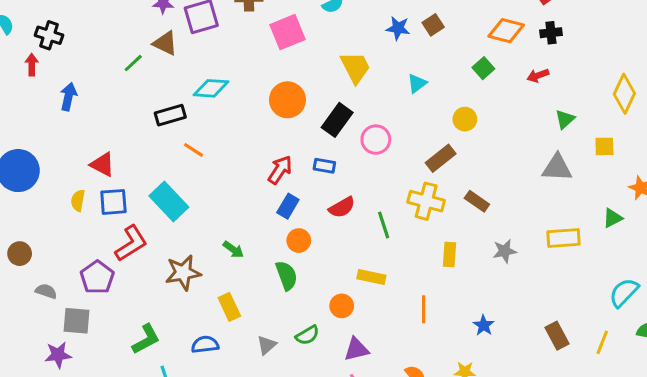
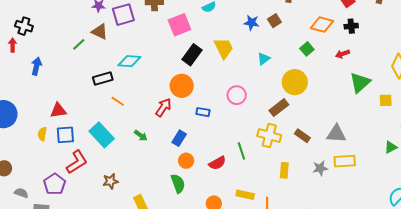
orange circle: (287, 100) -> (182, 86), moved
yellow circle: (465, 119) -> (295, 82), size x1.6
green triangle: (565, 119) -> (360, 83), size x1.6
black rectangle: (337, 120) -> (192, 55), moved
red triangle: (102, 164) -> (58, 110), turned -36
gray triangle: (557, 168) -> (336, 134), moved
red arrow: (280, 170) -> (163, 107), moved
red semicircle: (342, 207) -> (217, 163), moved
yellow rectangle: (563, 238) -> (345, 161), moved
green arrow: (233, 250) -> (141, 135), moved
brown star: (183, 273) -> (111, 181), size x0.7
yellow rectangle: (371, 277) -> (245, 195), moved

